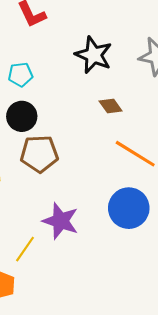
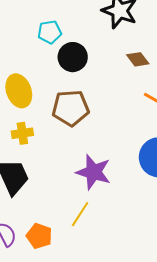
black circle: (22, 116) -> (73, 57), moved
yellow line: (25, 249) -> (80, 214), moved

